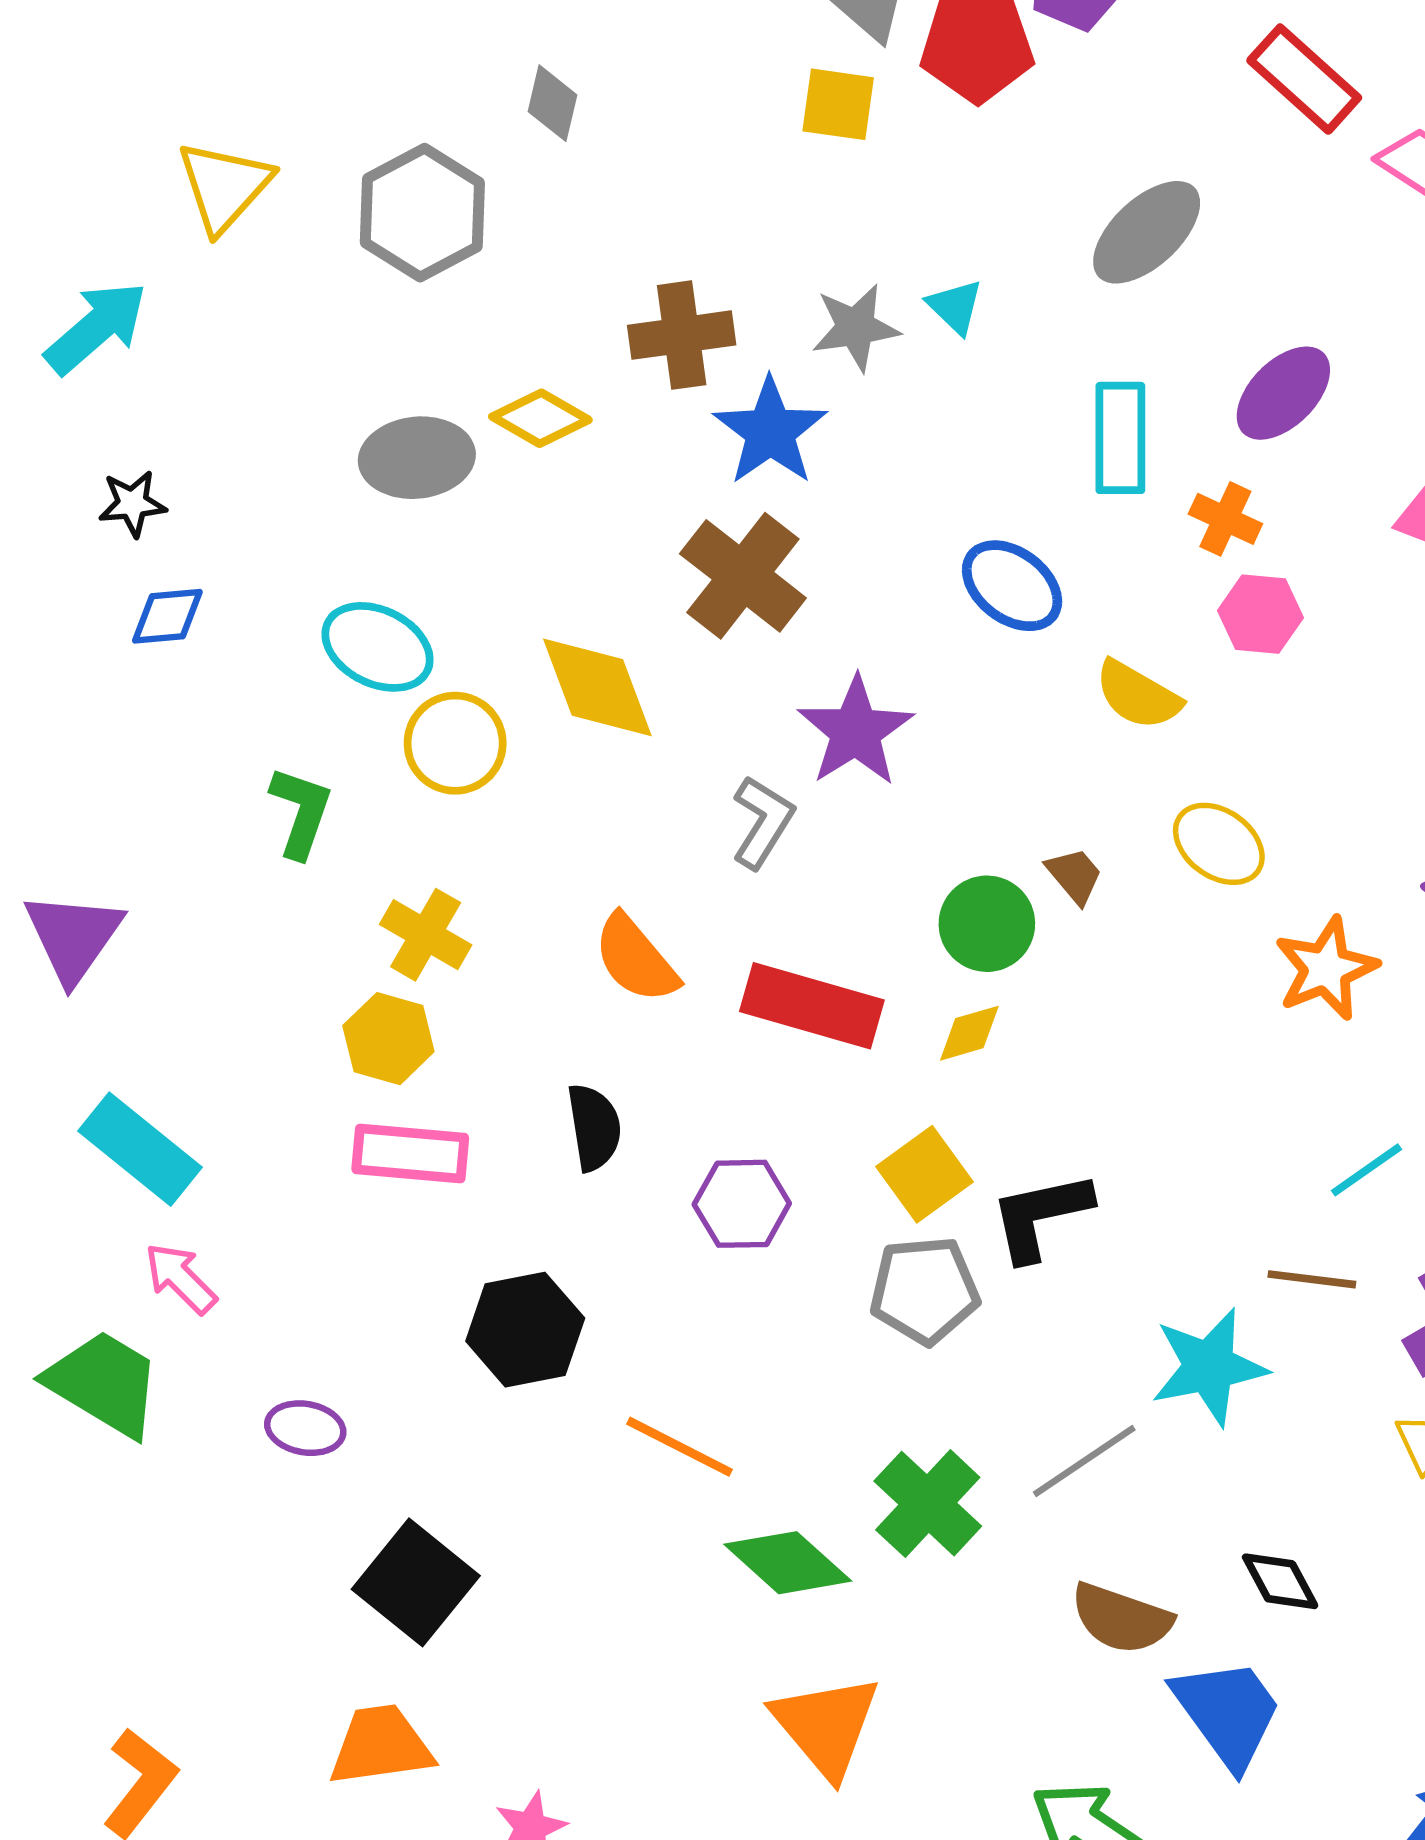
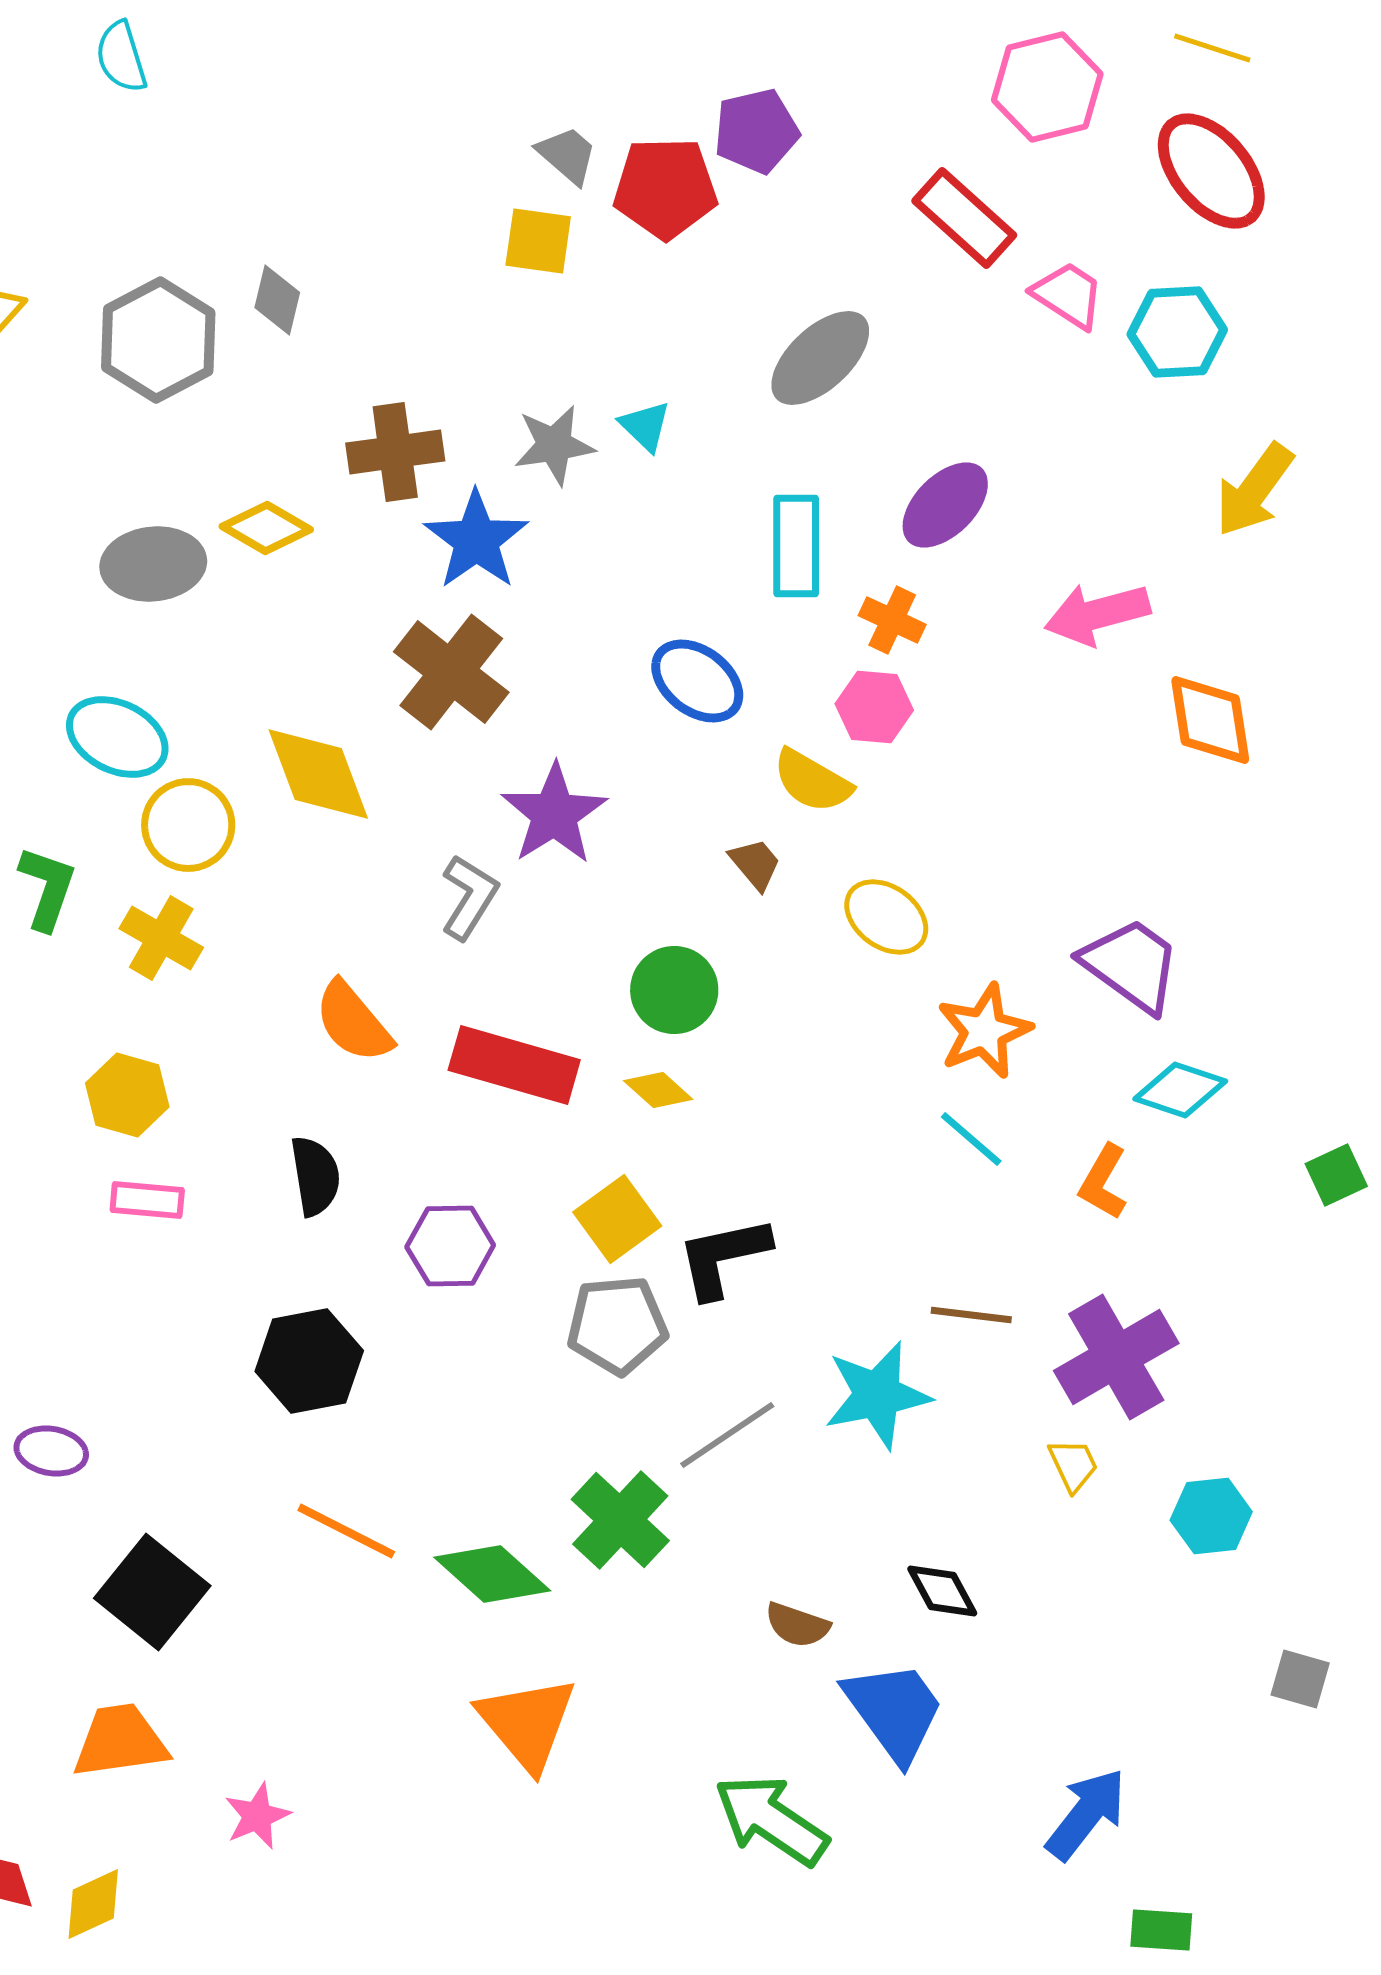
gray diamond: (553, 103) -> (277, 300), moved
pink hexagon: (1260, 614) -> (874, 707), moved
brown trapezoid: (1074, 876) -> (755, 864), moved
yellow cross: (426, 935) -> (161, 938), moved
yellow diamond: (969, 1033) -> (658, 1090), turned 58
pink rectangle: (410, 1154) -> (147, 1200), size x0.7
cyan line: (1367, 1170) -> (971, 1139), moved, turned 76
black hexagon: (525, 1330) -> (309, 1361), moved
orange line: (679, 1447) -> (346, 1531), moved
gray line: (1084, 1461) -> (727, 1435), moved
brown semicircle: (1121, 1618) -> (797, 1625), size x0.7

